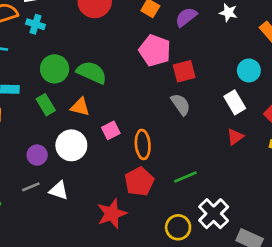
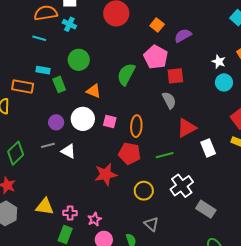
white star: (228, 13) -> (219, 62), moved
green semicircle: (92, 72) -> (126, 74), moved, turned -95
white rectangle: (235, 102) -> (208, 148), moved
green rectangle: (46, 105) -> (59, 84), moved
pink square: (111, 130) -> (110, 122), moved, turned 32
red triangle: (235, 137) -> (187, 128), moved, size x1.5
red pentagon: (139, 182) -> (130, 153), turned 30
yellow circle: (178, 227) -> (144, 191), moved

